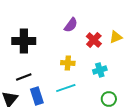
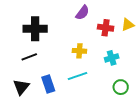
red cross: (94, 40) -> (106, 28), turned -35
black line: (24, 77) -> (29, 57), moved

